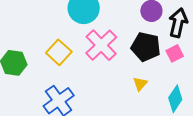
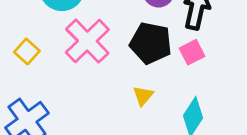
yellow square: (59, 52) -> (27, 52), size x0.7

